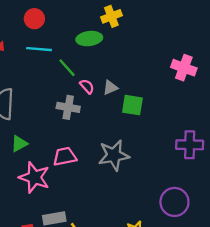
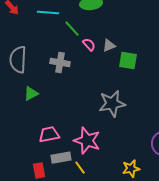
gray cross: (68, 107) -> (60, 63), moved
pink trapezoid: (65, 156) -> (49, 135), moved
pink star: (34, 177) -> (87, 141), moved

